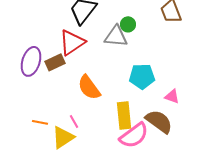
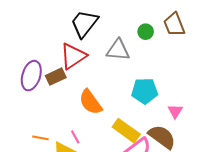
green circle: (128, 24) -> (146, 32), moved
pink triangle: (172, 96) -> (175, 111), turned 42
yellow rectangle: (124, 115) -> (126, 131), turned -48

